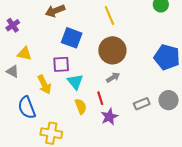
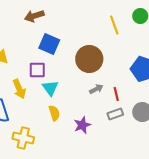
yellow line: (109, 16) -> (114, 25), moved
gray arrow: (113, 77) -> (96, 89), moved
red line: (100, 98) -> (116, 94), moved

